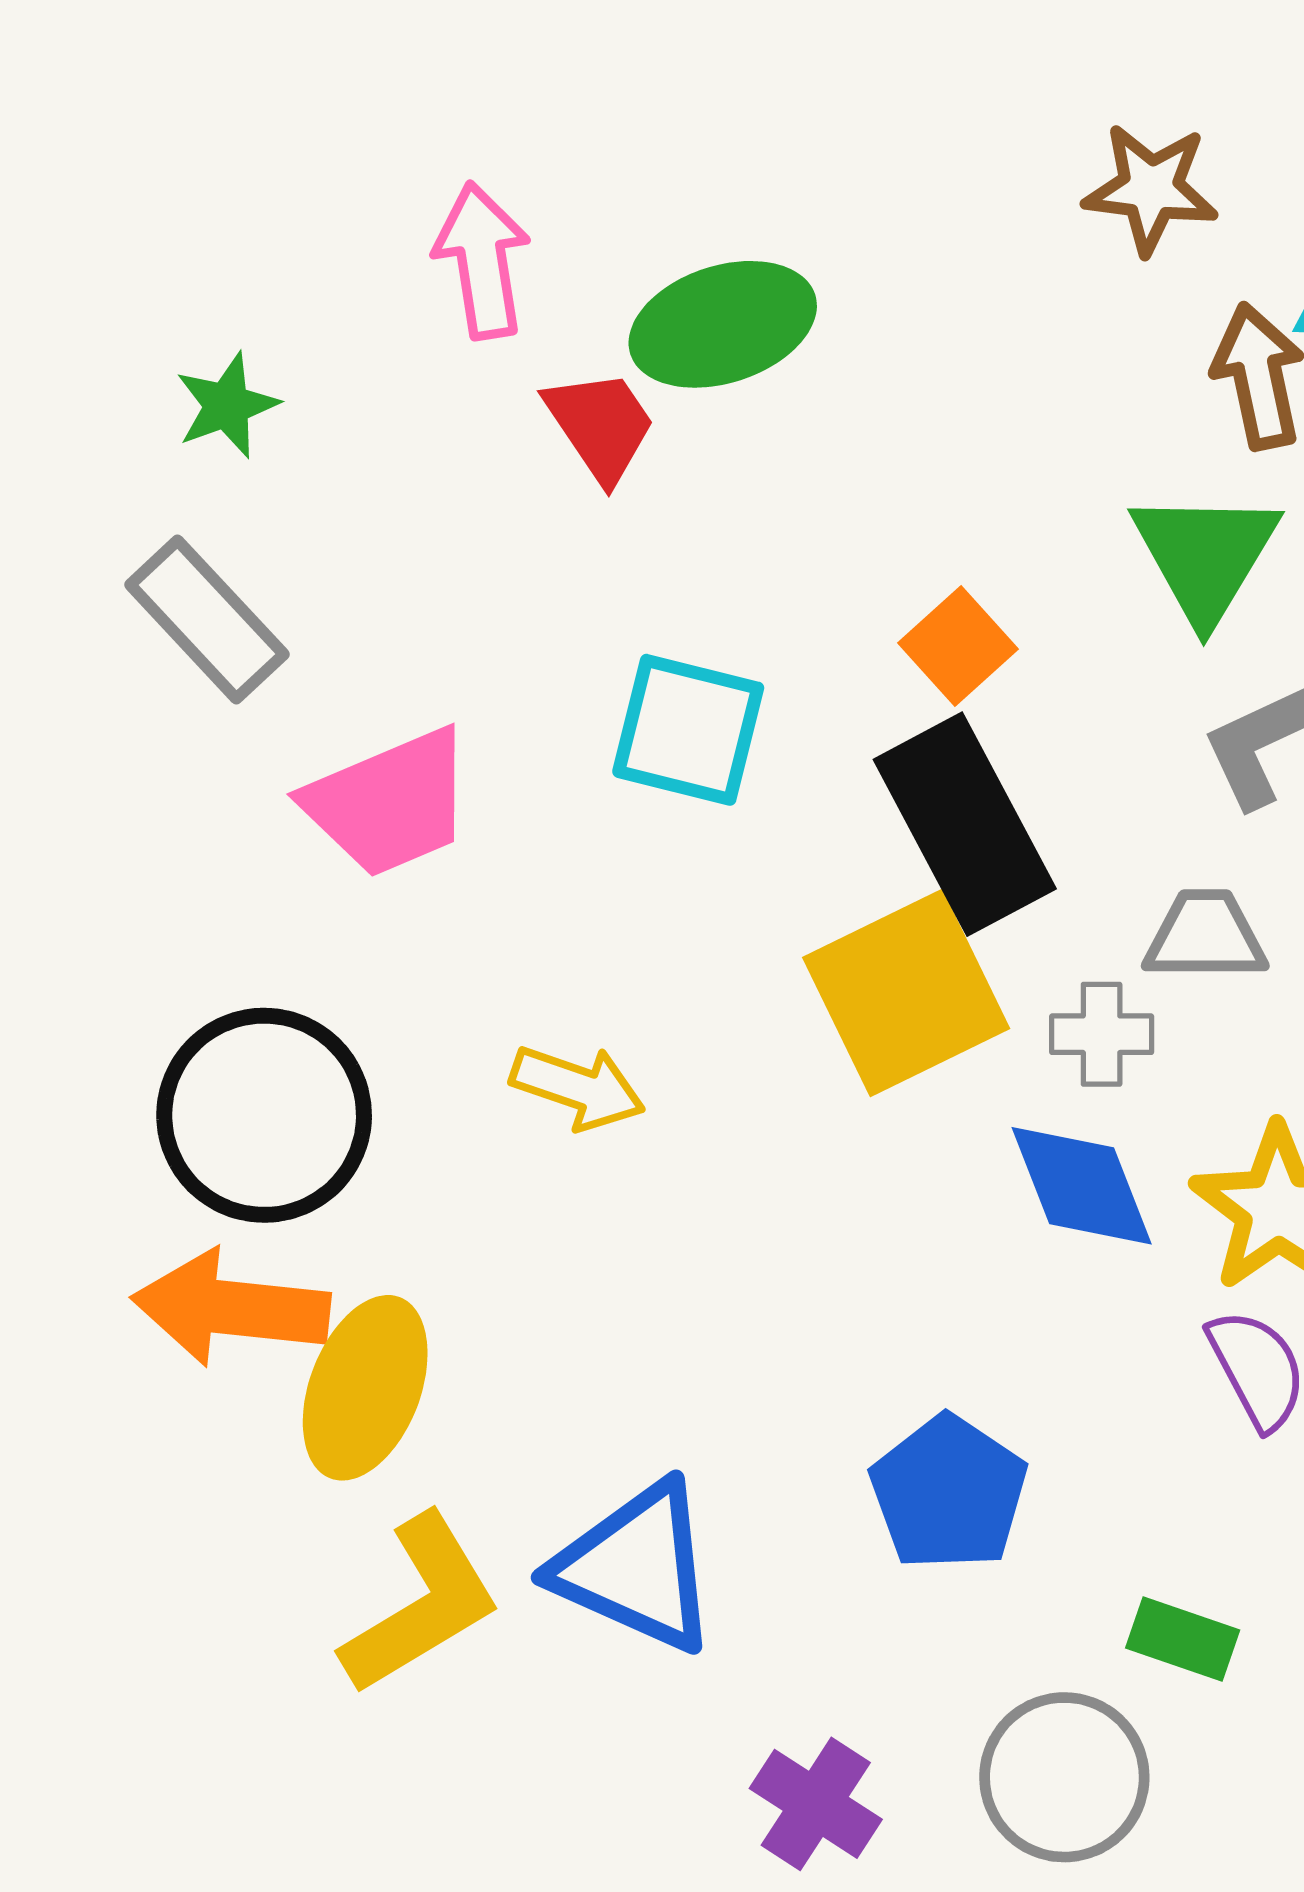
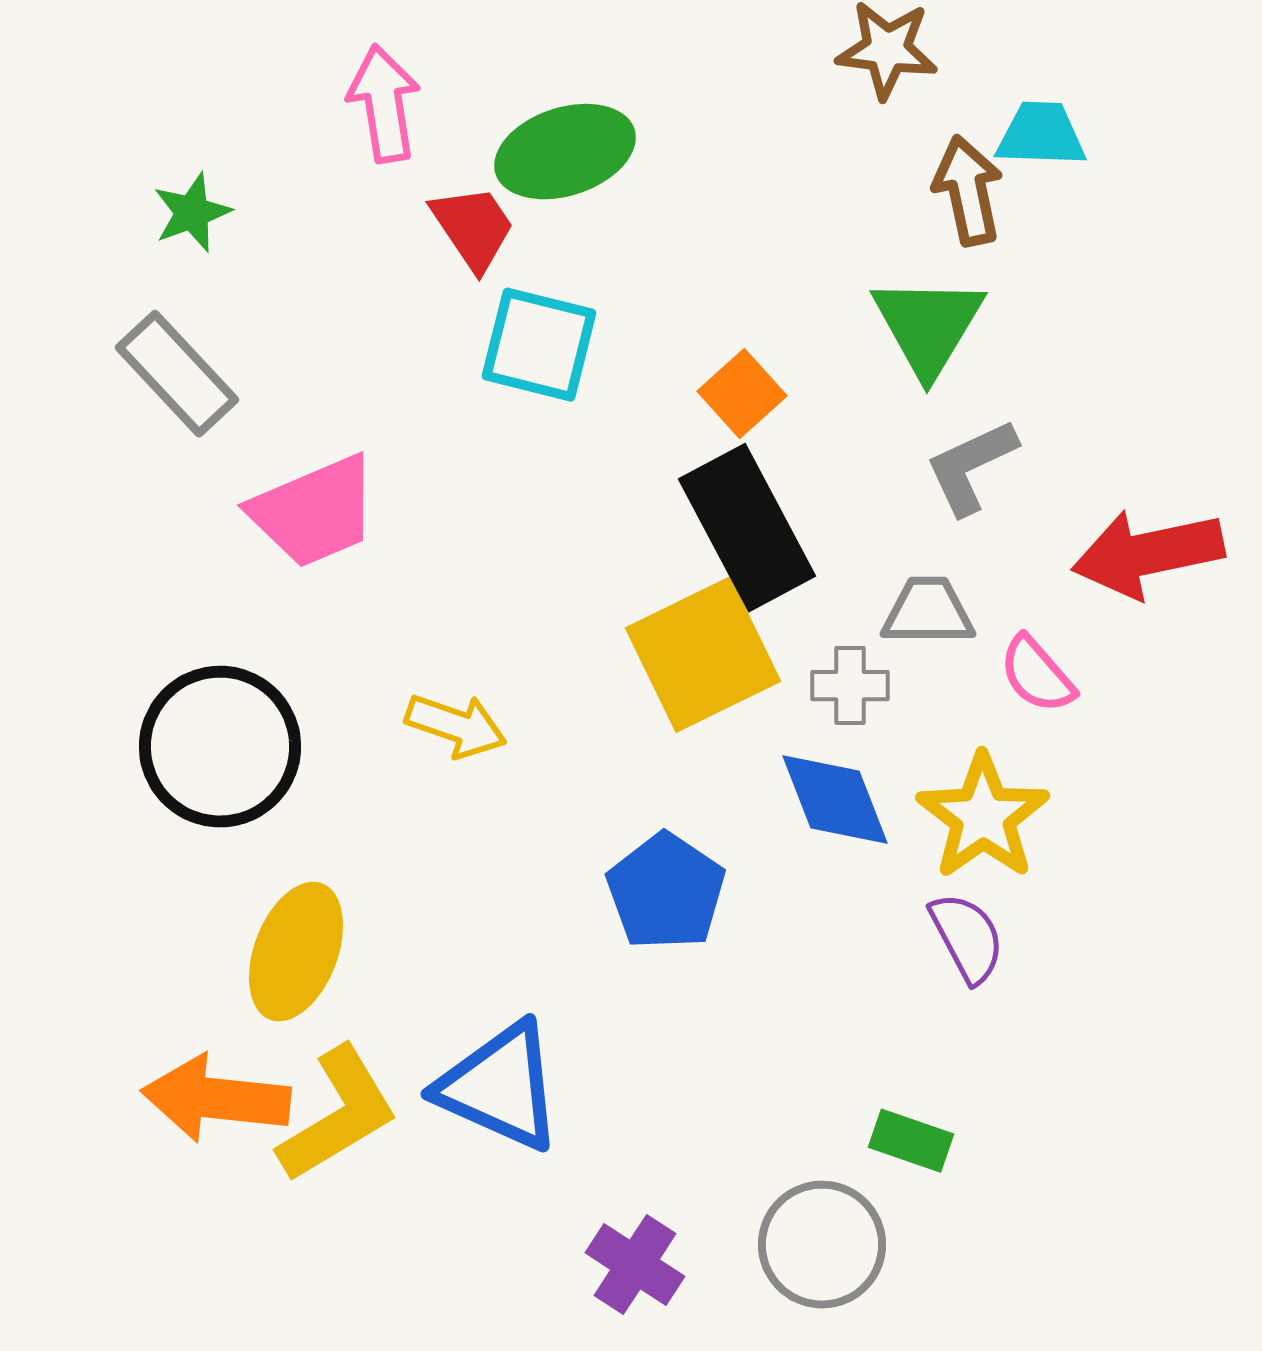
cyan square: (688, 730) -> (539, 345), moved
orange arrow: (231, 1308) -> (216, 1099), moved
blue pentagon: (949, 1493) -> (666, 892), moved

